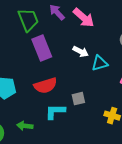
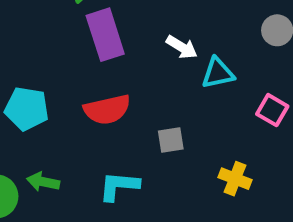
cyan L-shape: (55, 112) -> (119, 186), moved
green arrow: (25, 126) -> (43, 182), moved

